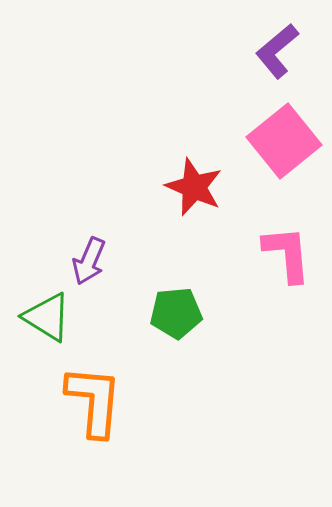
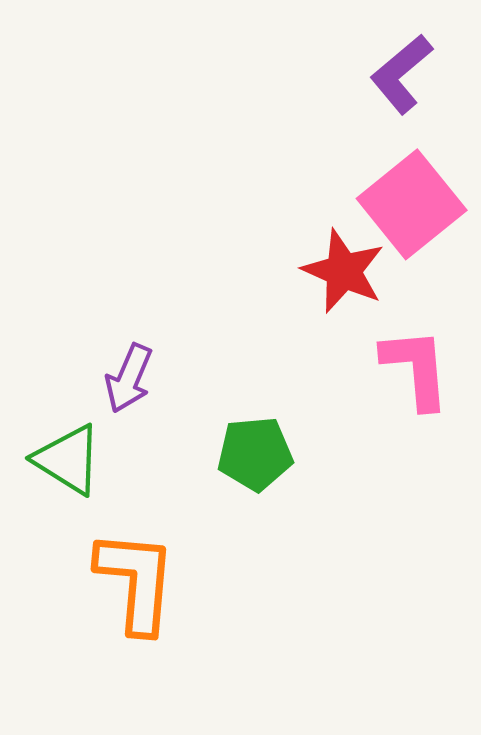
red star: (194, 187) -> (343, 271), moved

